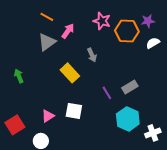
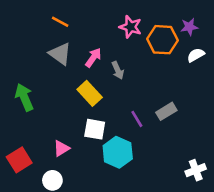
pink arrow: (68, 31) -> (93, 58), moved
gray triangle: (47, 42) -> (60, 54), turned -48
green arrow: (19, 76) -> (24, 97), size x1.5
white square: (74, 111) -> (95, 129), moved
cyan hexagon: (128, 119) -> (118, 152), moved

